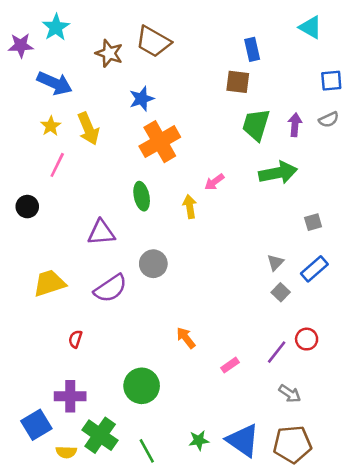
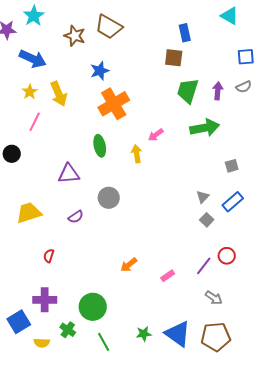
purple semicircle: (110, 288) -> (76, 217), size x0.6
orange arrow: (186, 338) -> (129, 265), moved, turned -90
green circle: (142, 386) -> (93, 307), moved
green cross: (100, 435) -> (68, 330), size x0.6

